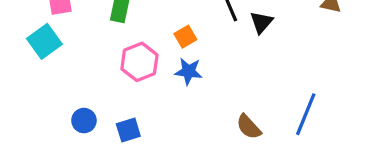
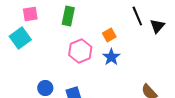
blue star: (189, 71) -> (111, 57), turned 30

